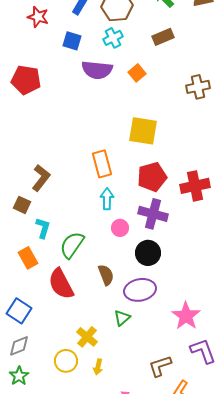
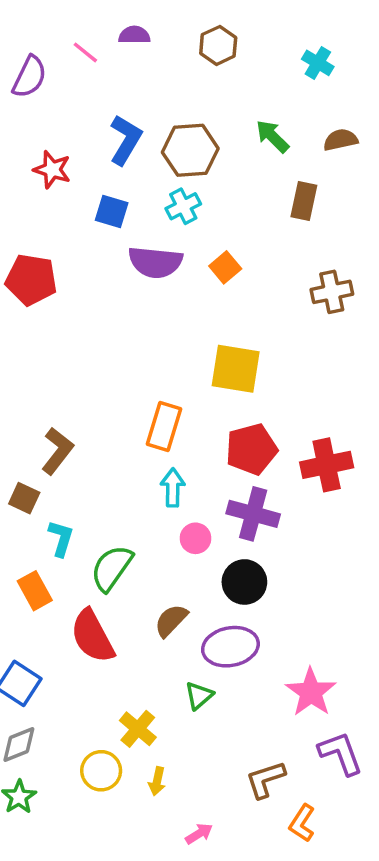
brown rectangle: (163, 37) -> (304, 201), moved, turned -55
orange rectangle: (102, 164) -> (164, 426), turned 32
brown semicircle: (106, 275) -> (171, 620), turned -115

